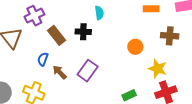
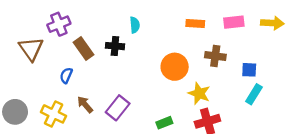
orange circle: (135, 47) -> (175, 67), size x1.5
purple rectangle: (88, 71) -> (118, 108), moved
brown arrow: (60, 72) -> (85, 104), moved

